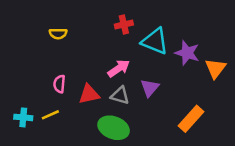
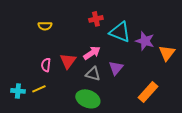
red triangle: (89, 94) -> (68, 61), moved, turned -42

